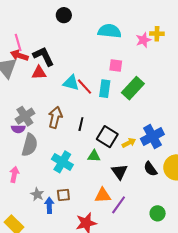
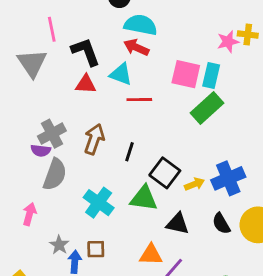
cyan semicircle: (109, 31) -> (141, 25), moved
red arrow: (19, 55) -> (136, 47), moved
pink square: (116, 66) -> (186, 74), size x1.5
red triangle: (39, 73) -> (86, 84), moved
cyan triangle: (71, 83) -> (121, 74), moved
red line: (84, 87) -> (139, 100), turned -54
cyan rectangle: (105, 89) -> (211, 75), moved
green triangle: (94, 156) -> (144, 198), size x1.5
black triangle: (120, 172) -> (178, 224), turned -48

